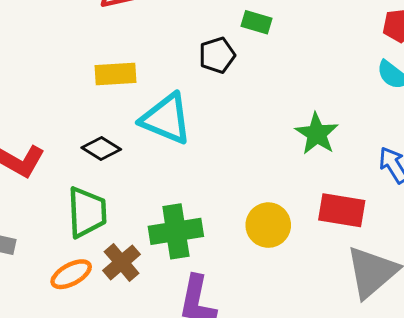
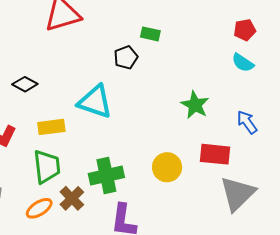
yellow rectangle: (115, 74) -> (51, 127), moved
black diamond: (101, 148) -> (25, 84), moved

